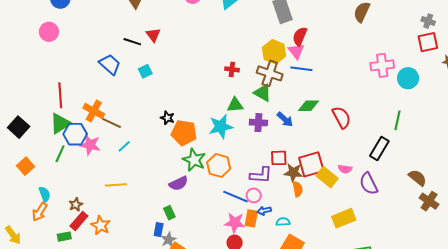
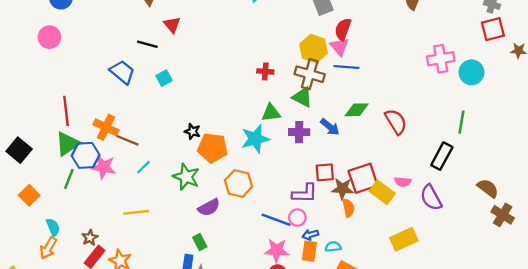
red triangle: (153, 35) -> (172, 25), moved
green star: (194, 160) -> (186, 177), moved
orange hexagon: (219, 166) -> (239, 183), moved
orange rectangle: (251, 218) -> (309, 251), moved

